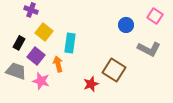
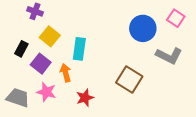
blue circle: (126, 25) -> (143, 28), size x1.5
gray trapezoid: (16, 71) -> (18, 98), moved
red star: (91, 84) -> (85, 98), moved

